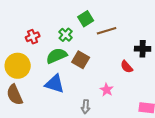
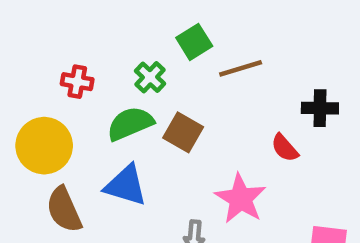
red cross: (33, 37) -> (77, 82), turned 32
pink star: (107, 90) -> (241, 199), size x1.6
brown semicircle: (15, 95) -> (64, 210), moved

